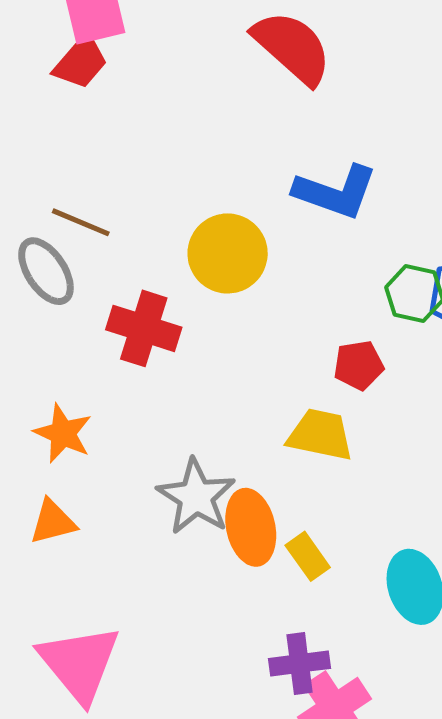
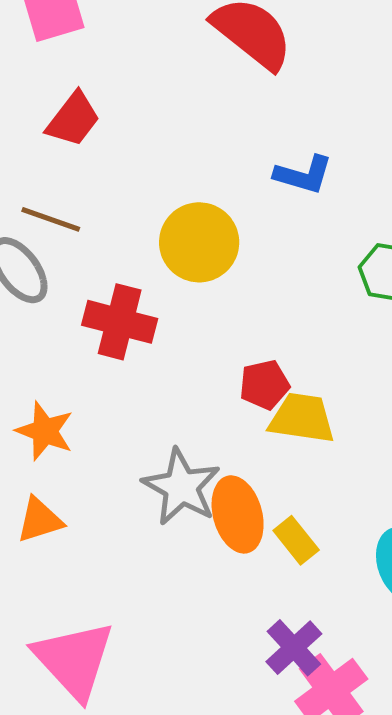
red trapezoid: (81, 62) -> (73, 119), moved
blue L-shape: (335, 192) -> (303, 175), size x0.7
red pentagon: (359, 365) -> (264, 385), moved
purple cross: (299, 663) -> (294, 648), turned -32

